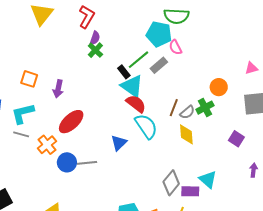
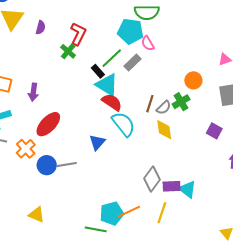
red L-shape: (87, 17) -> (78, 34), moved
purple semicircle: (95, 38) -> (41, 27), moved
cyan triangle: (208, 179) -> (187, 189), moved

